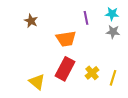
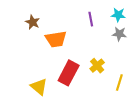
orange trapezoid: (66, 39) -> (56, 39), moved
yellow cross: (92, 73) -> (97, 66), moved

